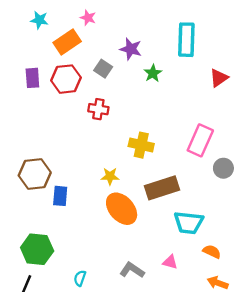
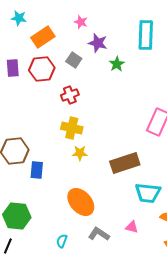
pink star: (88, 18) -> (81, 22), moved
red cross: (98, 109) -> (70, 95), turned -30
yellow cross: (141, 145) -> (72, 128), moved
orange ellipse: (122, 209) -> (81, 202), moved
cyan semicircle: (80, 278) -> (62, 241), moved

